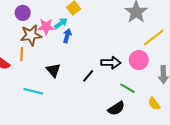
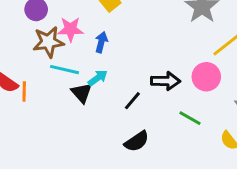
cyan arrow: (61, 23) -> (98, 78), moved
orange line: (22, 54) -> (24, 91), moved
cyan line: (33, 91) -> (64, 70), moved
black semicircle: (116, 108) -> (137, 141), moved

